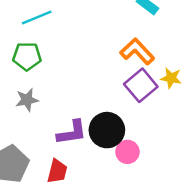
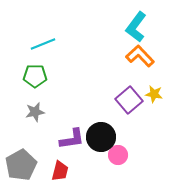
orange L-shape: (137, 51) -> (140, 56), moved

